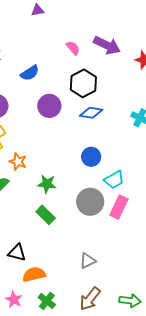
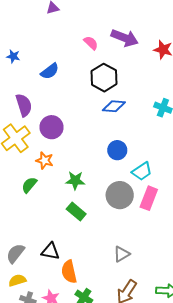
purple circle: (49, 106) -> (51, 127), moved
orange semicircle: (34, 274) -> (69, 272), turned -85

